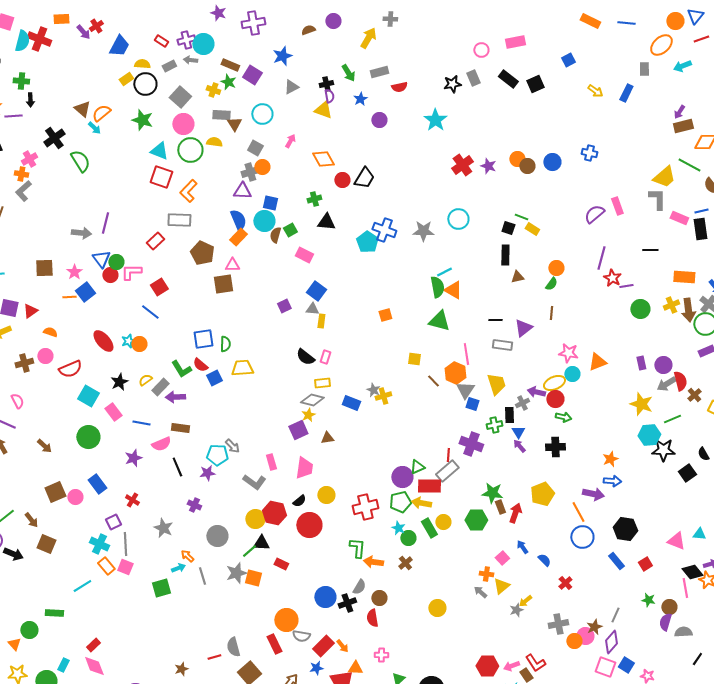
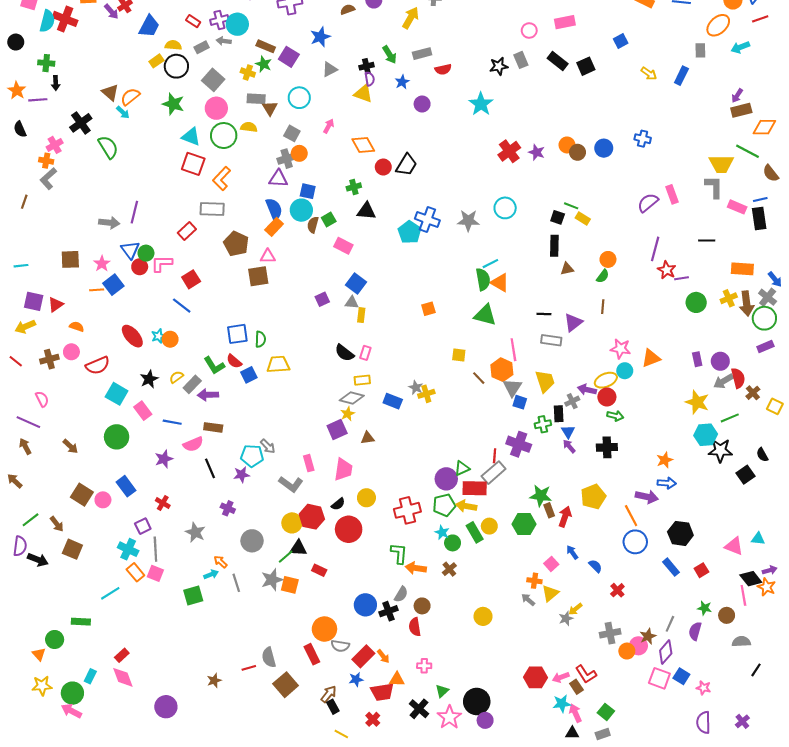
yellow trapezoid: (664, 177) -> (721, 164), turned 40
brown square: (55, 492) -> (82, 495), turned -35
purple semicircle: (665, 622) -> (695, 631), moved

